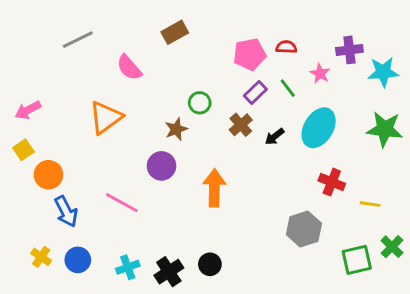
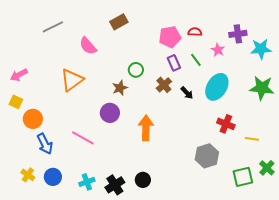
purple rectangle: (255, 93) -> (174, 63), turned -70
black arrow: (275, 137) -> (187, 93), turned -96
yellow square: (23, 150) -> (16, 102), turned -32

